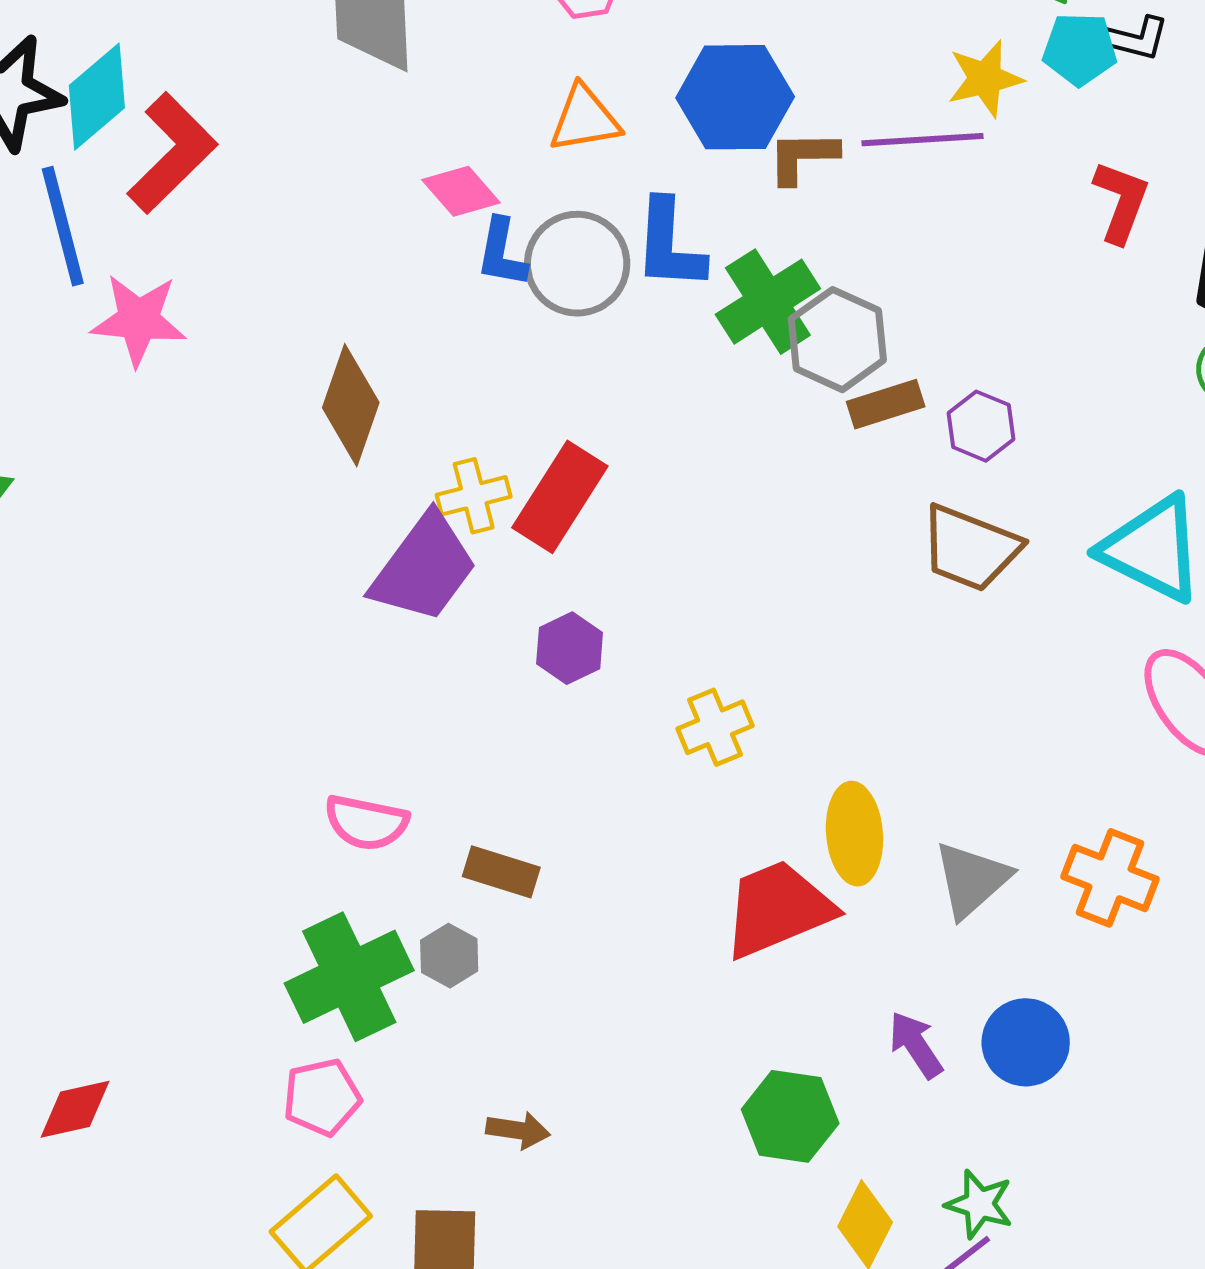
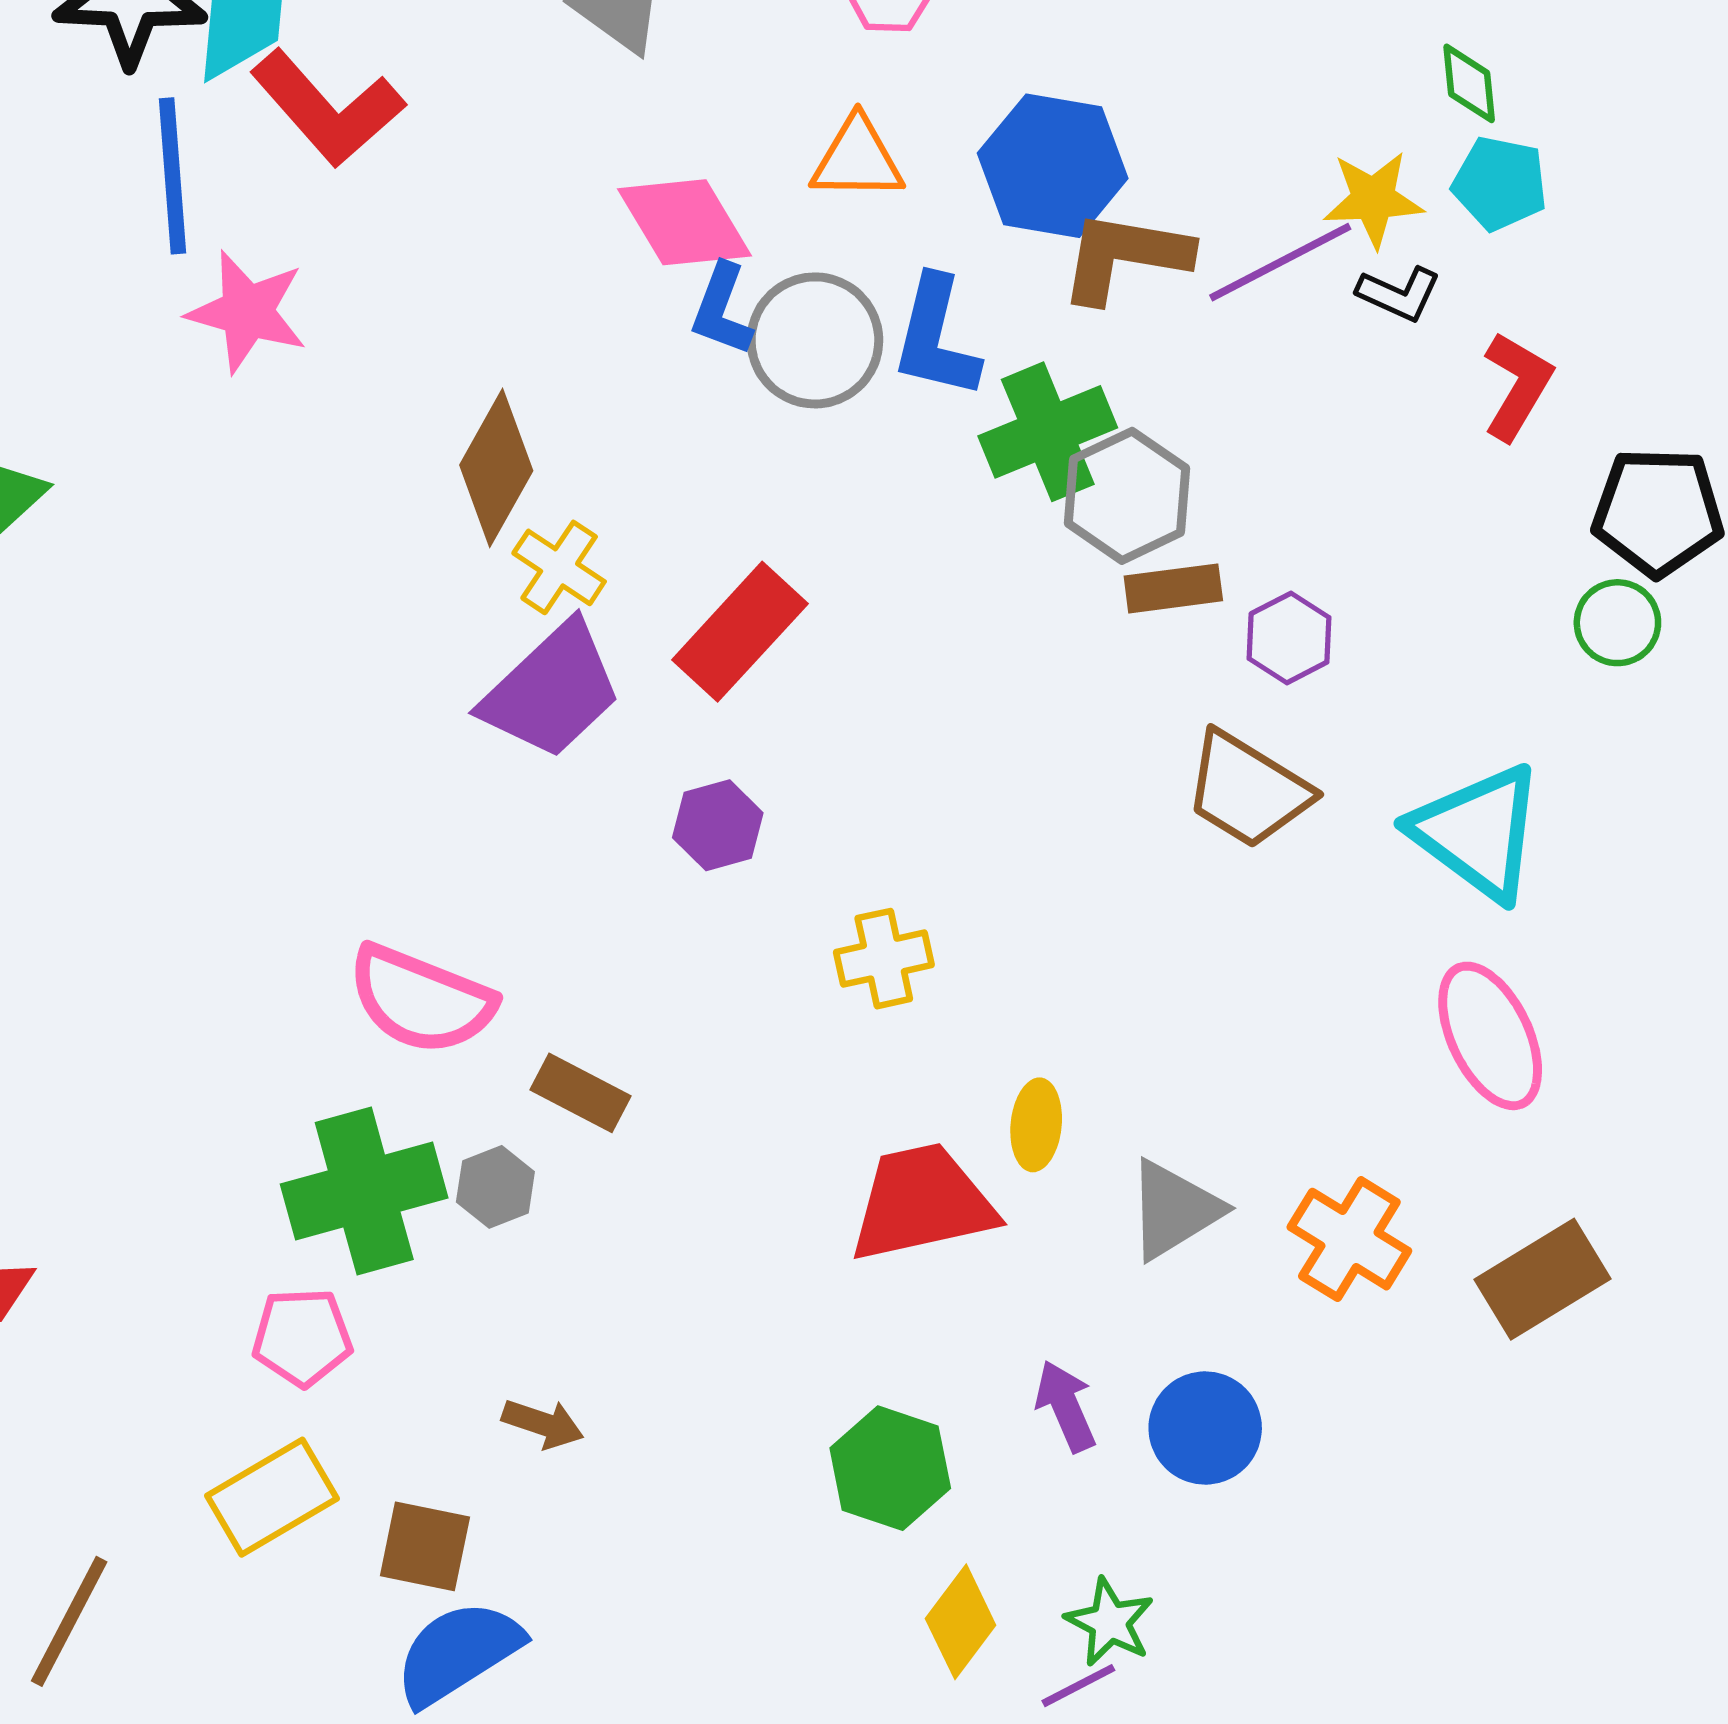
black L-shape: (1137, 38) -> (1399, 294), moved
purple line: (922, 140) -> (1280, 262), turned -34
red L-shape: (172, 153) -> (327, 108), turned 83
brown L-shape: (803, 157) -> (1125, 257), size x1.4
pink diamond: (461, 191) -> (684, 222), size x1.4
yellow cross: (474, 496) -> (559, 567), moved, turned 38
pink semicircle: (366, 822) -> (421, 1000), size x1.4
yellow ellipse: (854, 834) -> (1036, 1125), size x0.7

